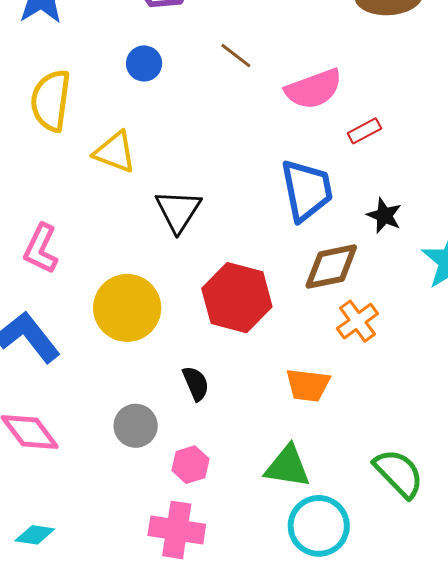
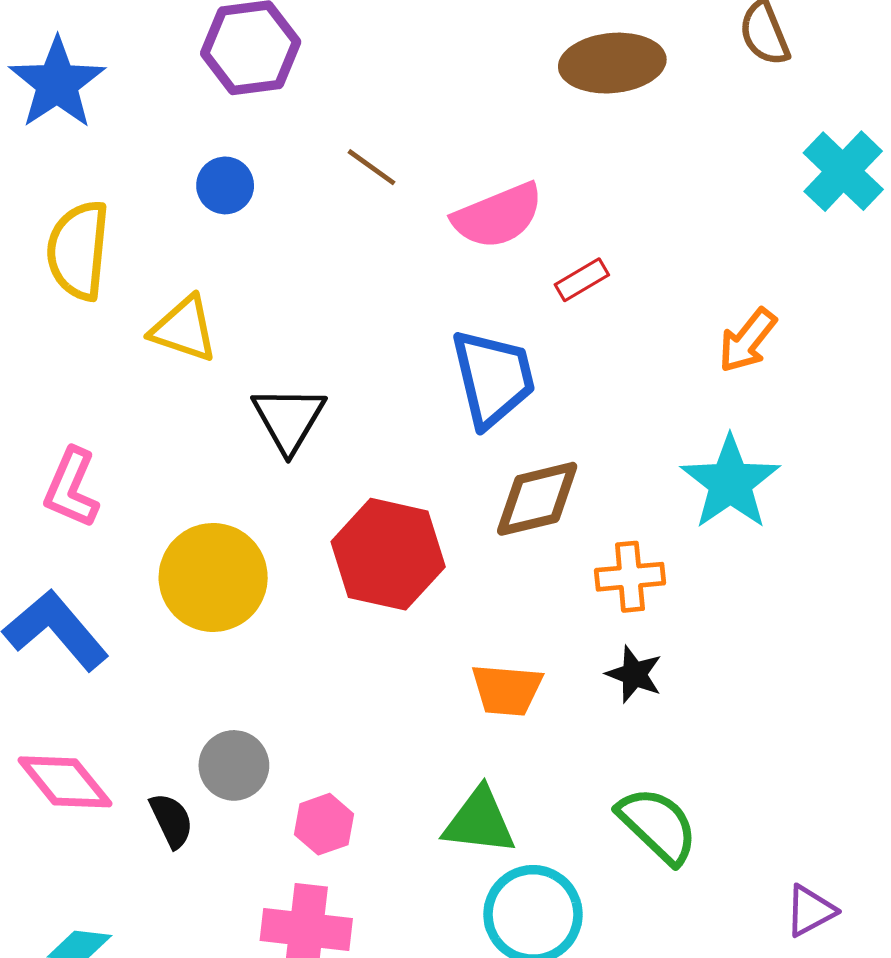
black star: (384, 215) -> (634, 674), moved
orange cross: (357, 321) -> (630, 577), moved, turned 33
black semicircle: (196, 383) -> (171, 820), moved

